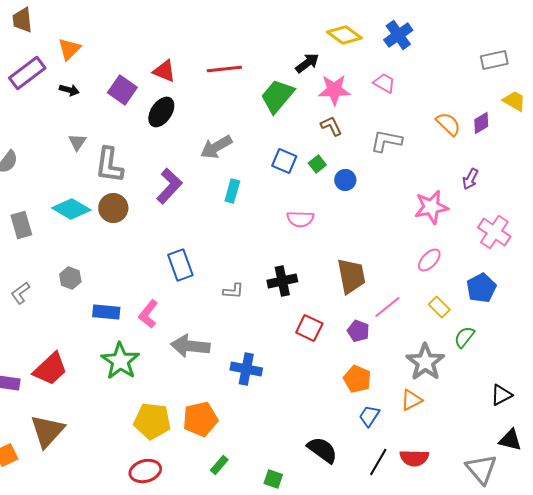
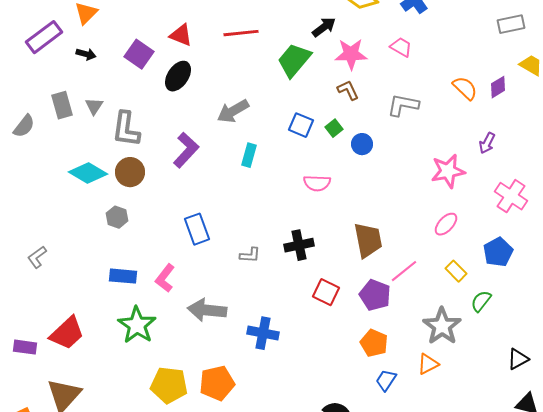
gray rectangle: (21, 225) -> (62, 105), moved
gray hexagon: (70, 278) -> (117, 217), moved
purple pentagon: (358, 331) -> (375, 295), size x1.4

